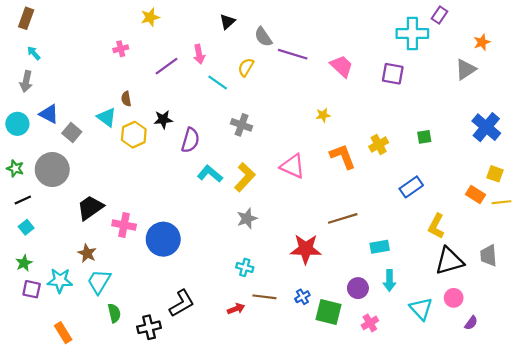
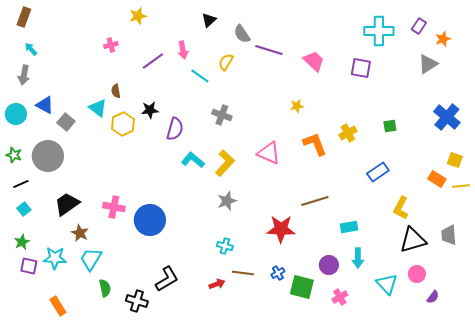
purple rectangle: (440, 15) -> (419, 26), moved
black trapezoid: (90, 208) -> (67, 204), moved
black cross: (149, 327) -> (137, 301), turned 30

